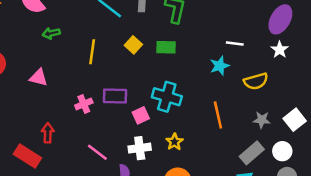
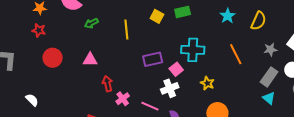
yellow semicircle: (256, 81) -> (258, 21), turned -36
pink cross: (84, 104) -> (123, 99), moved
red arrow: (48, 133) -> (107, 84), moved
white cross: (140, 148) -> (170, 88), moved

